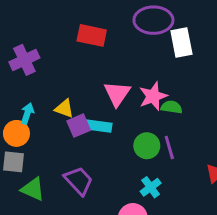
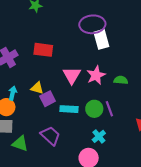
red rectangle: (92, 35) -> (43, 50), moved
white rectangle: (181, 42) -> (101, 39), moved
green semicircle: (172, 107) -> (121, 80), moved
cyan rectangle: (98, 126) -> (69, 109), moved

